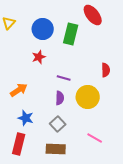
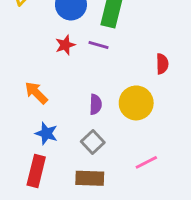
purple line: (64, 78) -> (98, 45), moved
orange arrow: (19, 90) -> (36, 93), turned -102
pink line: (95, 138) -> (146, 162), turned -56

